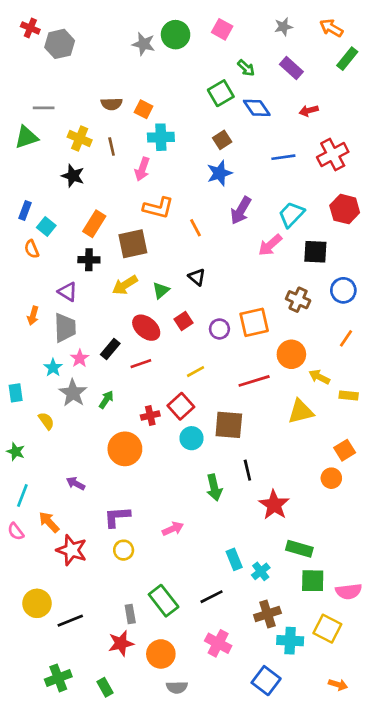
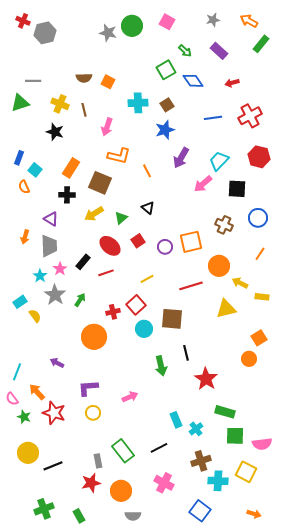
cyan cross: (161, 137) -> (138, 103), moved
brown square: (133, 244) -> (100, 183), turned 35
cyan rectangle: (16, 393) -> (20, 302), moved, turned 64
green star: (16, 452) -> (24, 417), moved

